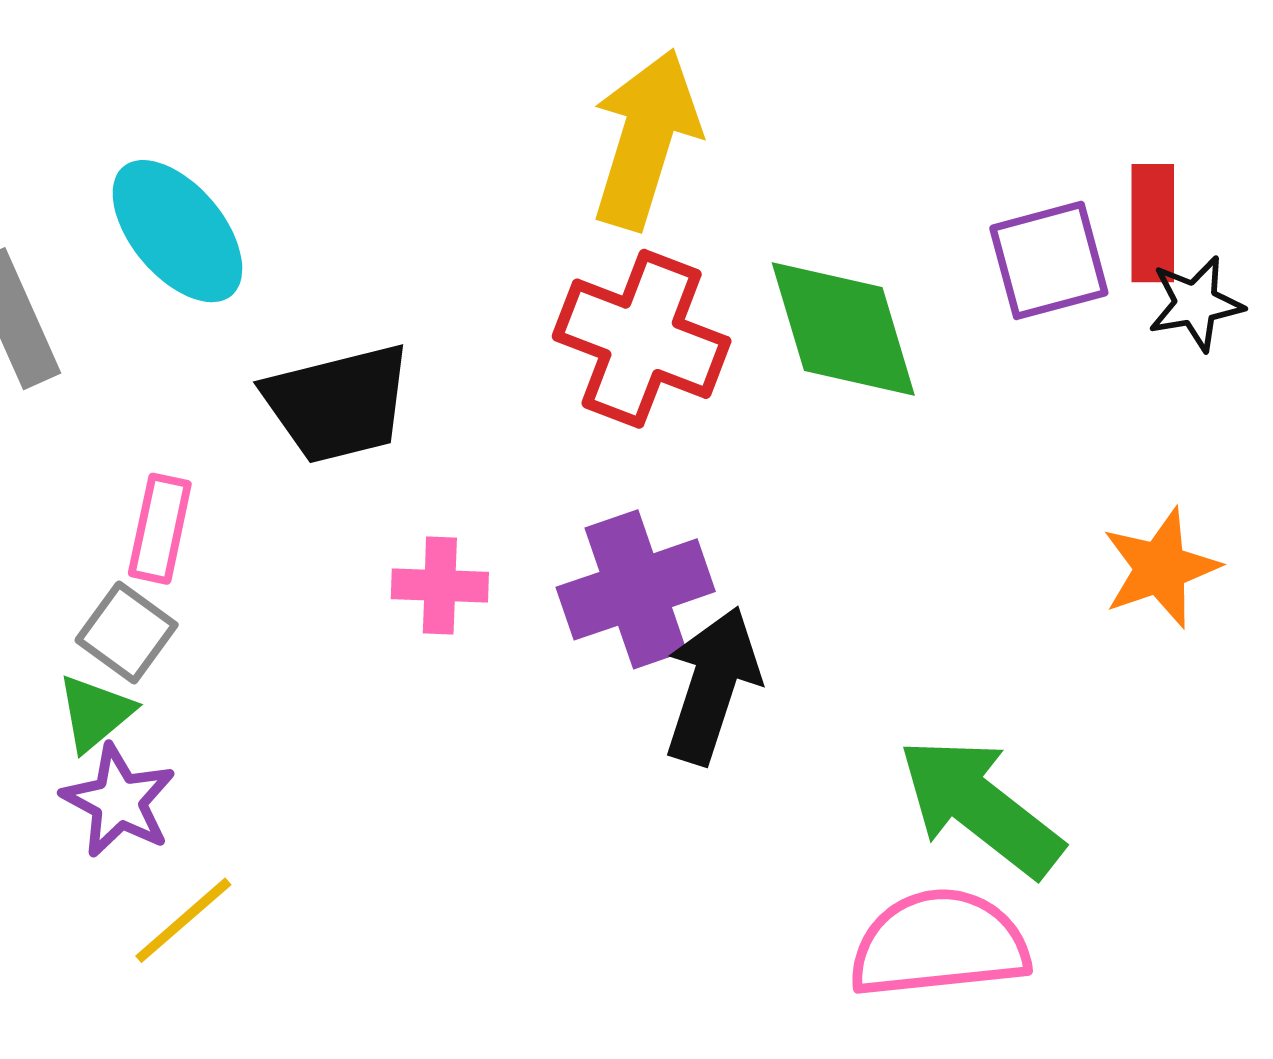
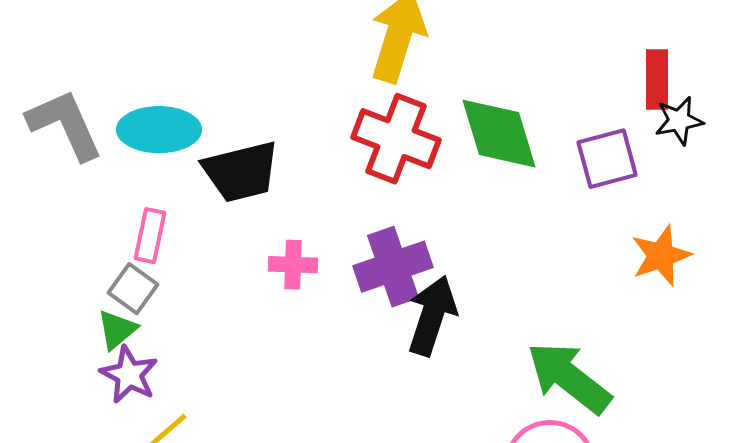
cyan ellipse: (177, 231) -> (159, 130), moved, turned -50
purple square: (1049, 260) -> (607, 159), moved

